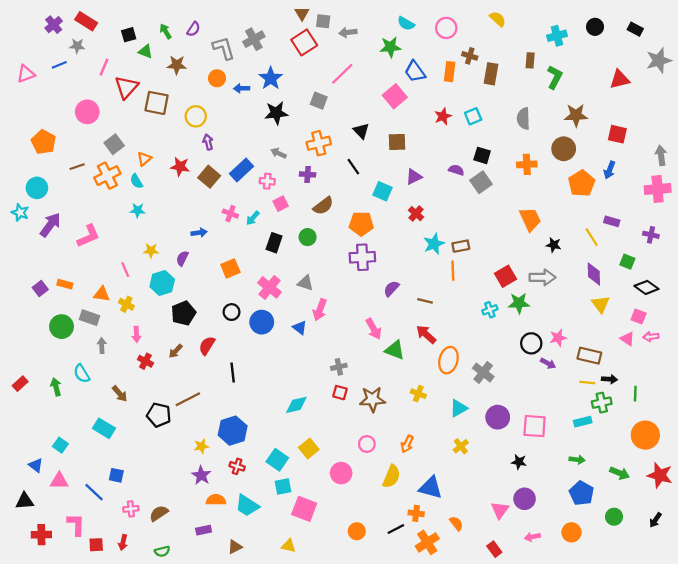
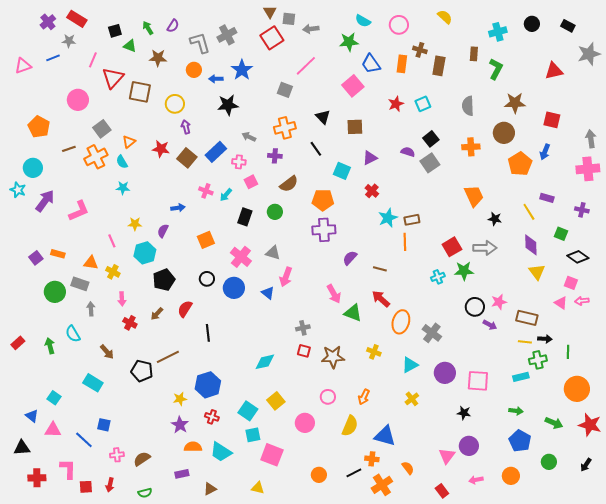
black star: (276, 113) -> (228, 105), moved
black square: (482, 155) -> (431, 139), turned 35

